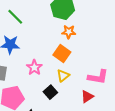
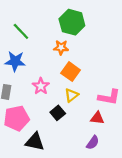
orange star: (69, 32) -> (61, 47), moved
red triangle: (87, 97) -> (97, 118), turned 40

